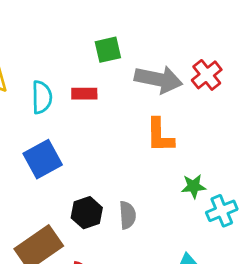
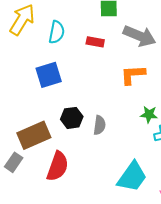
red rectangle: (84, 94) -> (95, 42), moved
orange L-shape: (160, 135) -> (133, 75), turned 76

